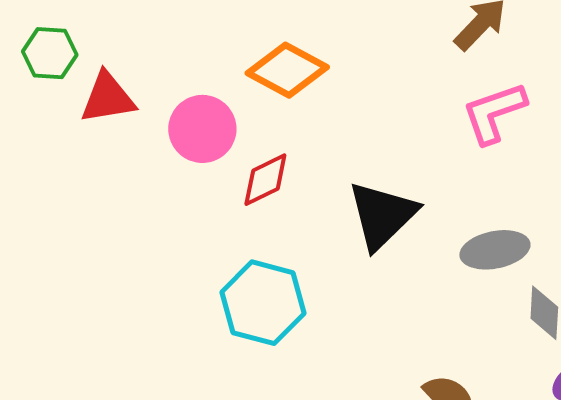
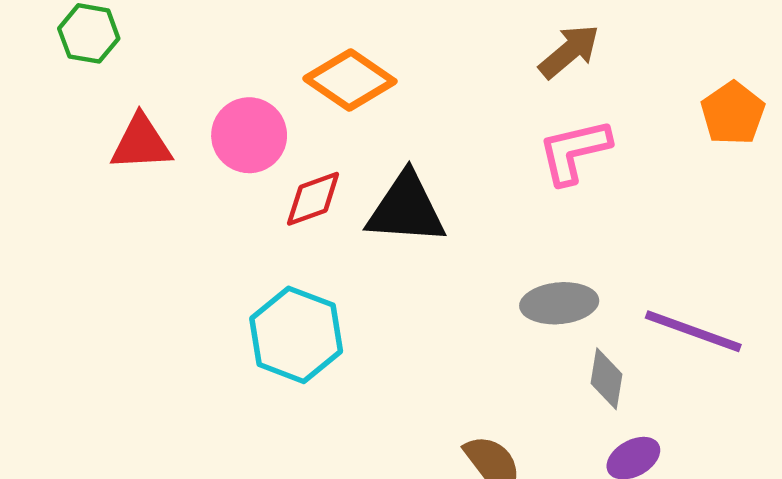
red triangle: (108, 98) -> (141, 143), moved
black triangle: (382, 215) -> (406, 209), moved, turned 42

